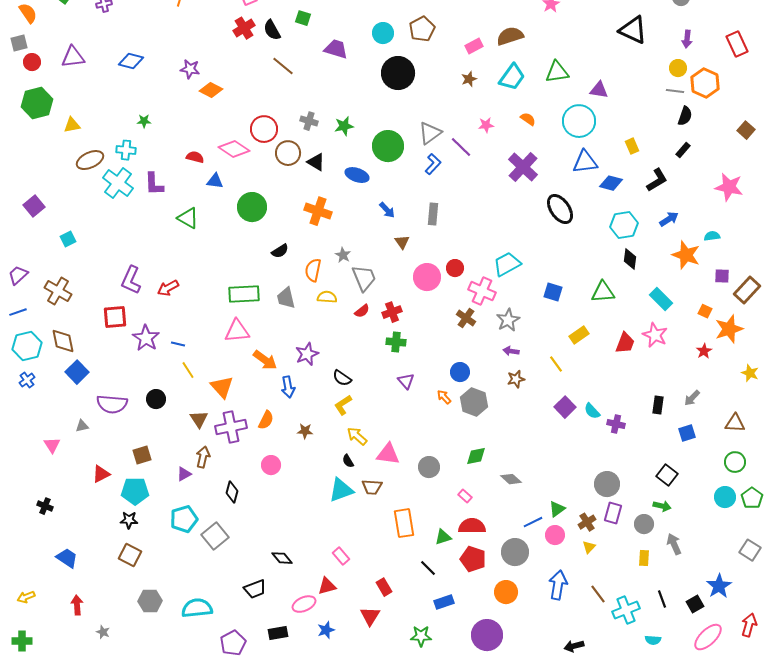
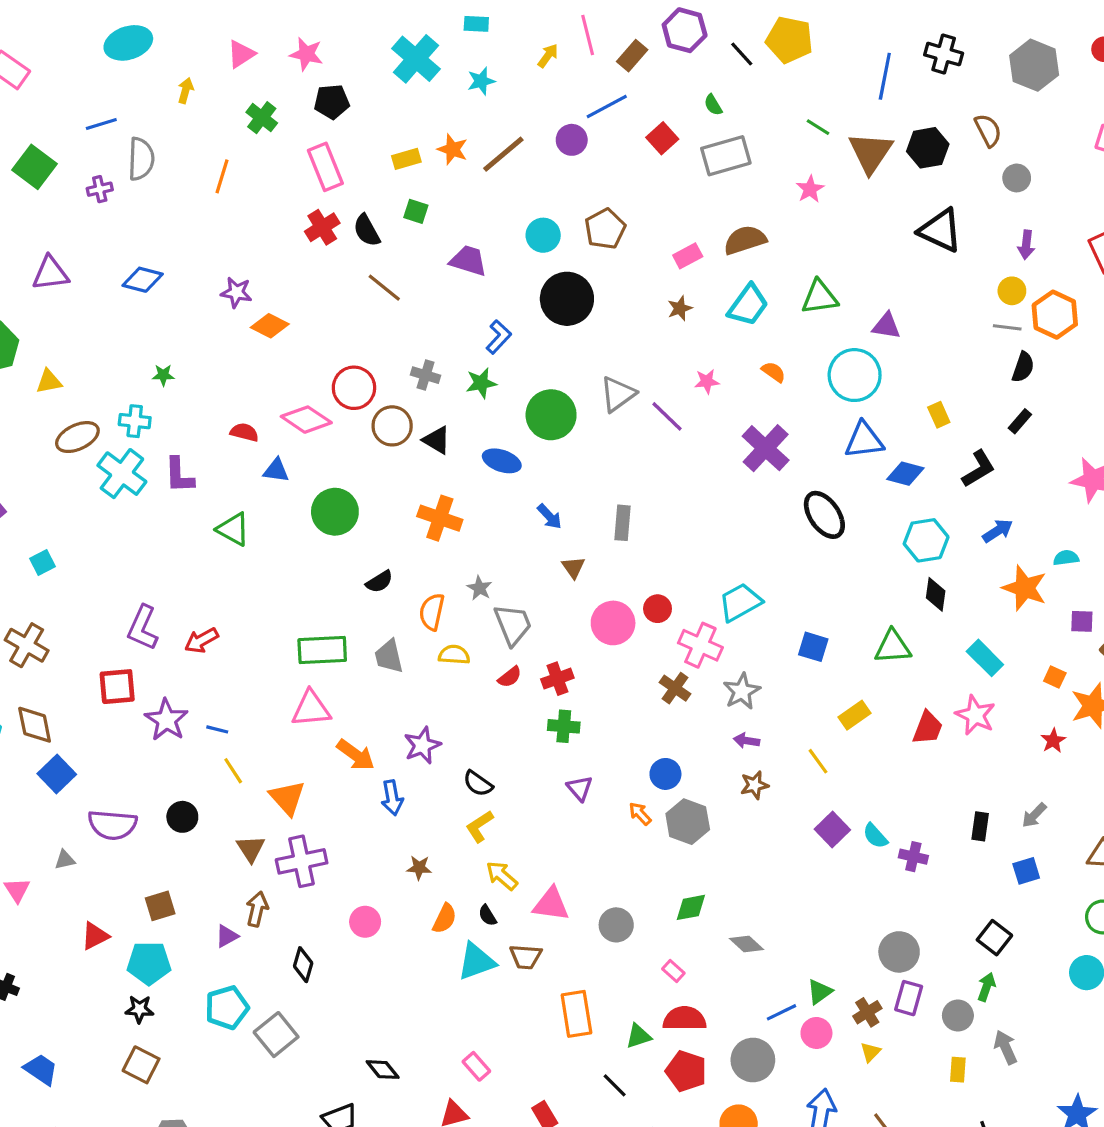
blue L-shape: (433, 164) -> (499, 337), moved
orange semicircle: (266, 420) -> (445, 919), moved
green arrow: (662, 506) -> (986, 987), turned -84

